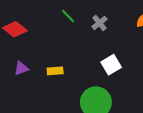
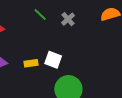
white square: (111, 65) -> (53, 60), moved, turned -36

